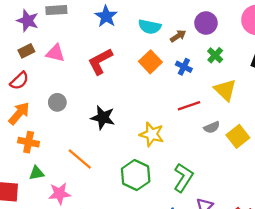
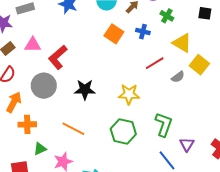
red L-shape: (100, 61) -> (58, 57), moved
gray circle: (57, 102) -> (44, 86), size x1.6
yellow square: (238, 136) -> (199, 65), moved

